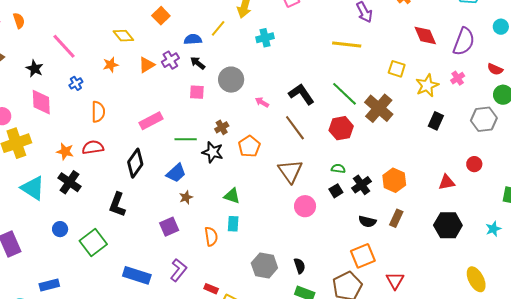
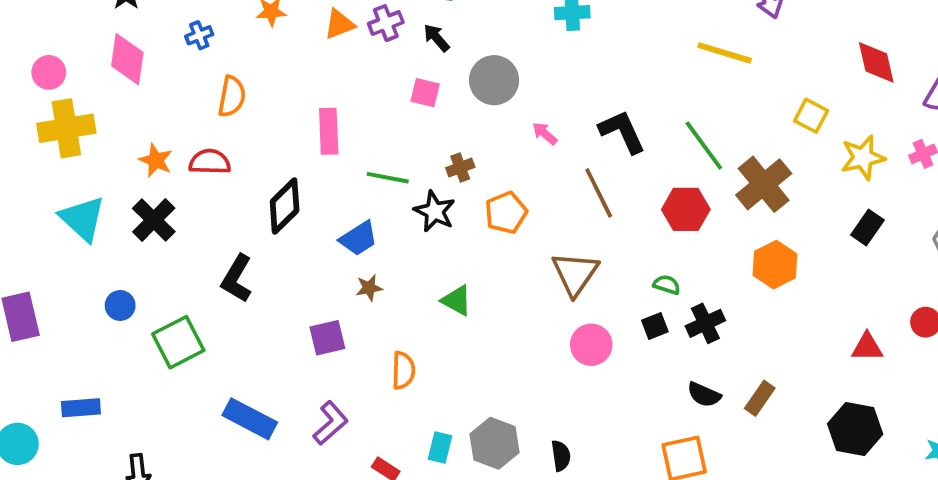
pink rectangle: (151, 121) -> (329, 131), turned -75
orange hexagon: (394, 180) -> (775, 265), moved
cyan rectangle: (233, 224) -> (440, 447), moved

